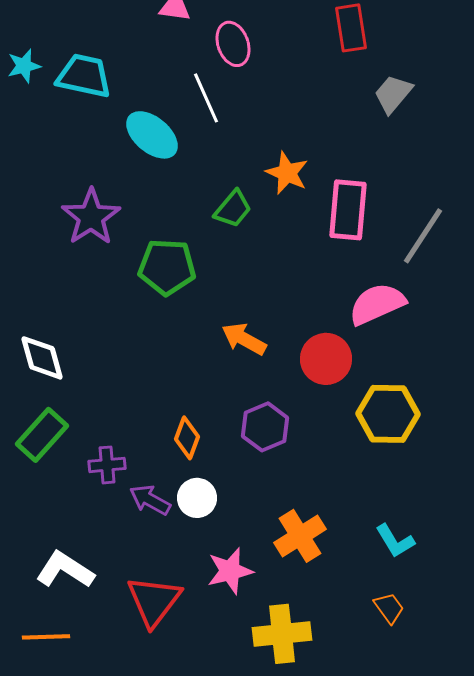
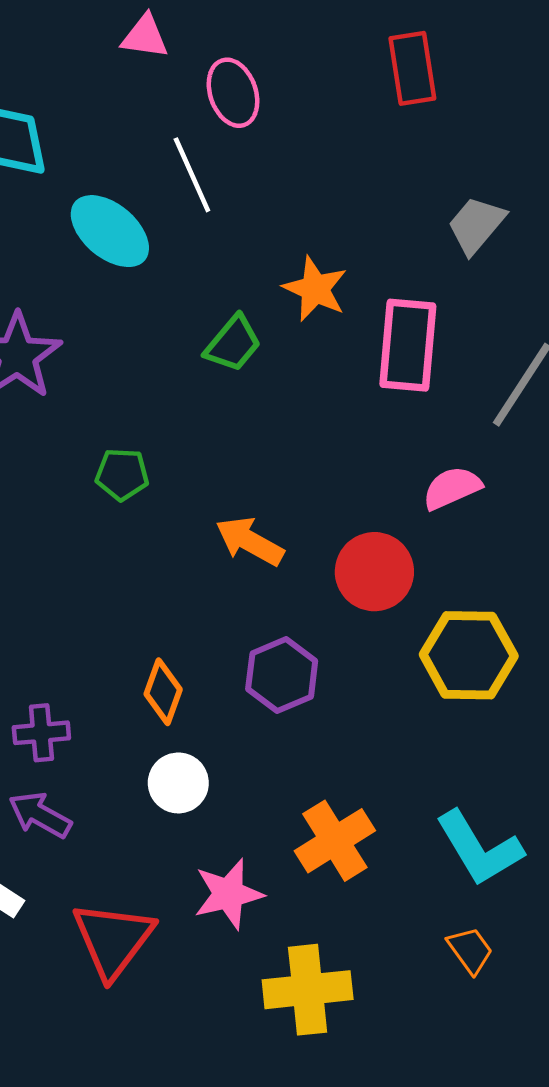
gray trapezoid: (393, 94) -> (476, 225), moved
green pentagon: (167, 267) -> (122, 474), moved, size x0.6
pink semicircle: (377, 304) -> (452, 488), size x0.7
purple arrow: (150, 500) -> (40, 815), moved
cyan L-shape: (395, 541) -> (479, 848), size x1.5

